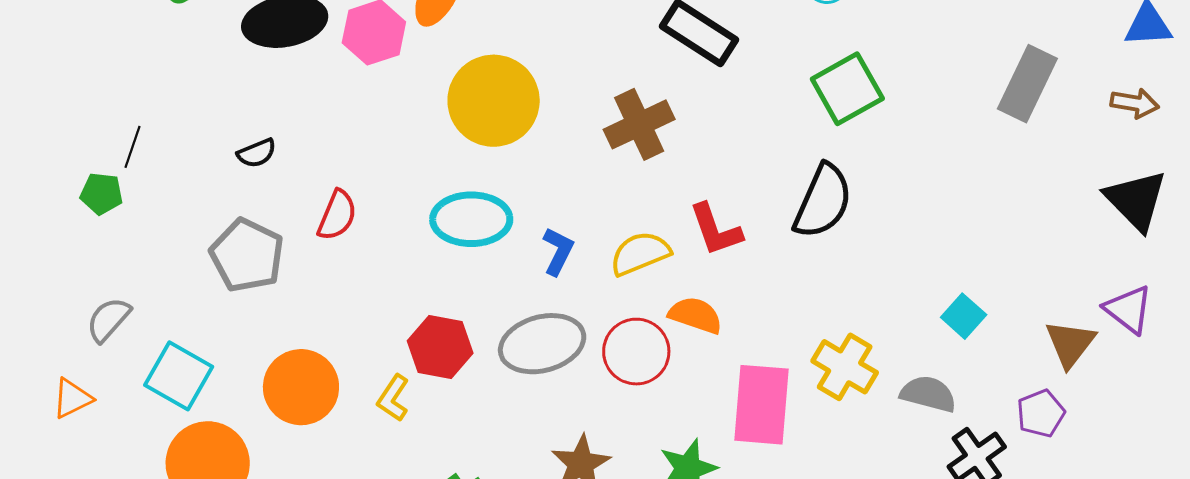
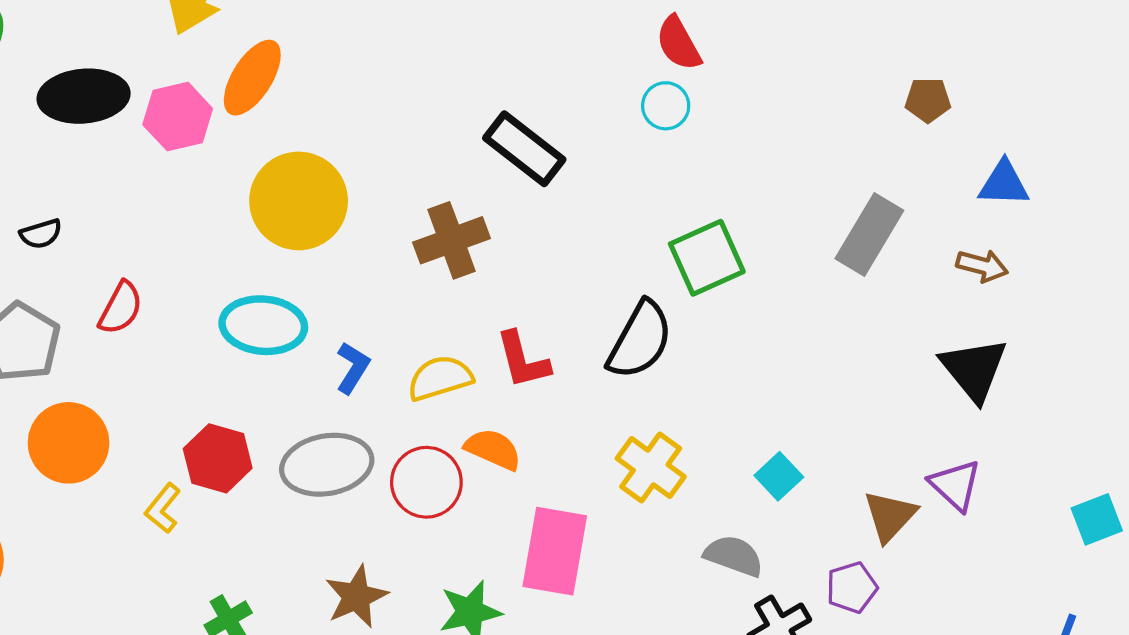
green square: (847, 89) -> (707, 258), moved
yellow cross: (845, 367) -> (651, 467), moved
orange circle: (301, 387) -> (69, 443), moved

